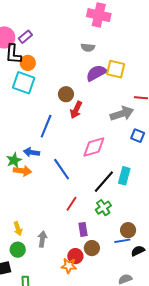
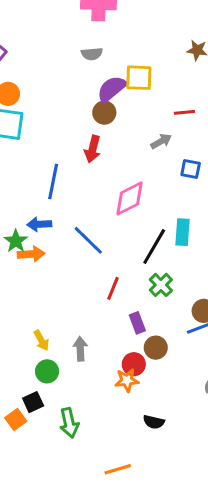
brown circle: (66, 94) -> (104, 113), moved
gray arrow: (122, 114) -> (161, 141), size x0.6

